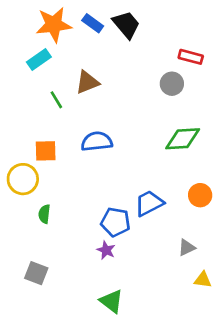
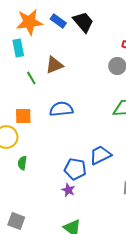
cyan rectangle: (39, 60) -> (18, 48), turned -66
gray square: (36, 273) -> (16, 221), moved

